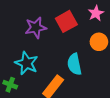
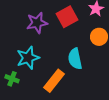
cyan star: (27, 63) -> (28, 58), turned 30

